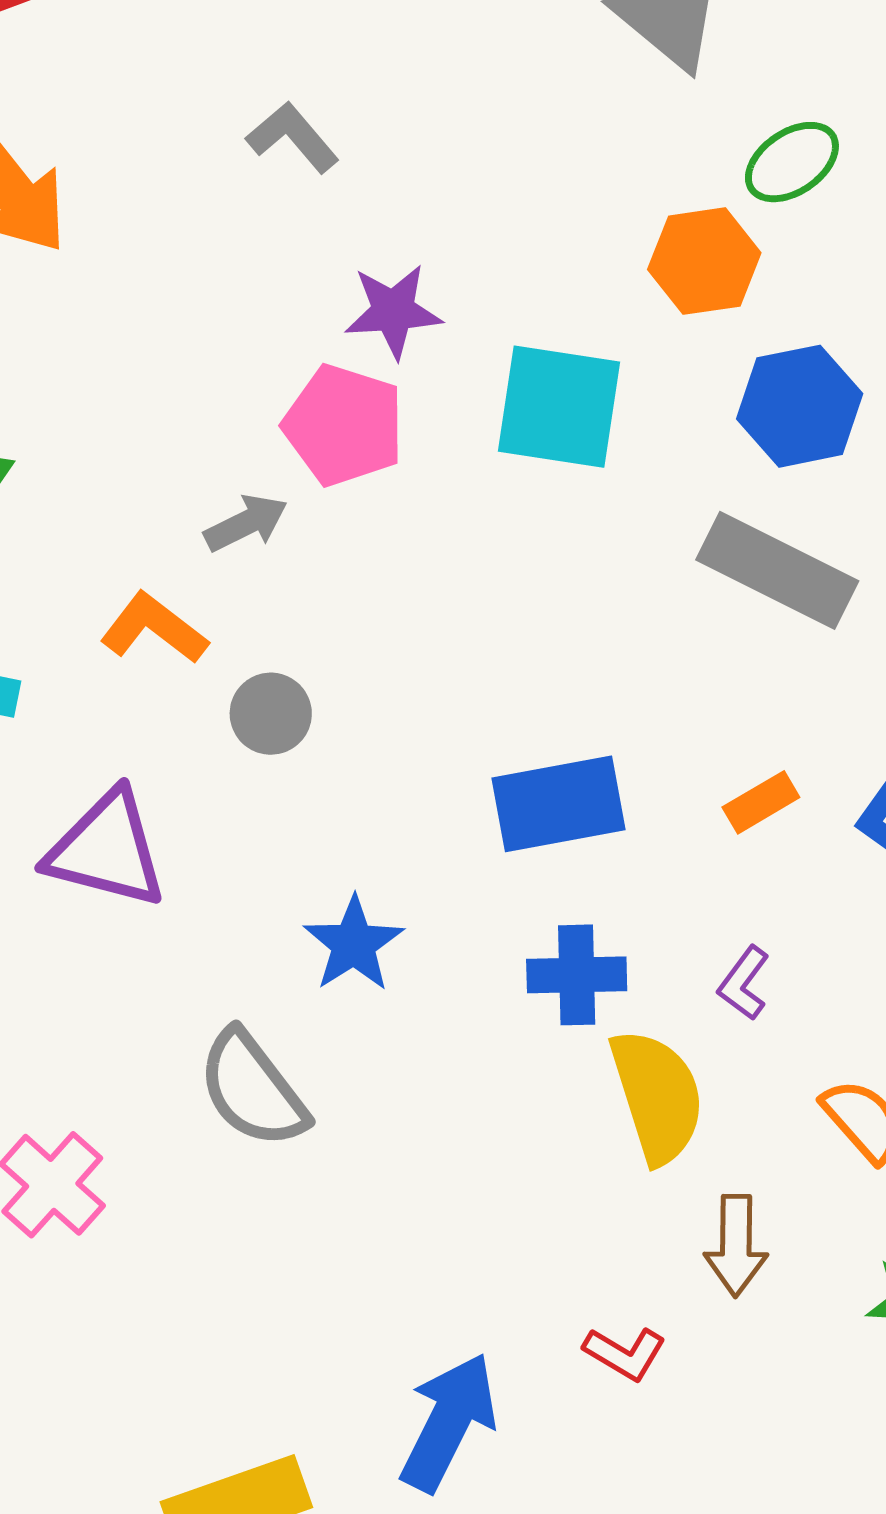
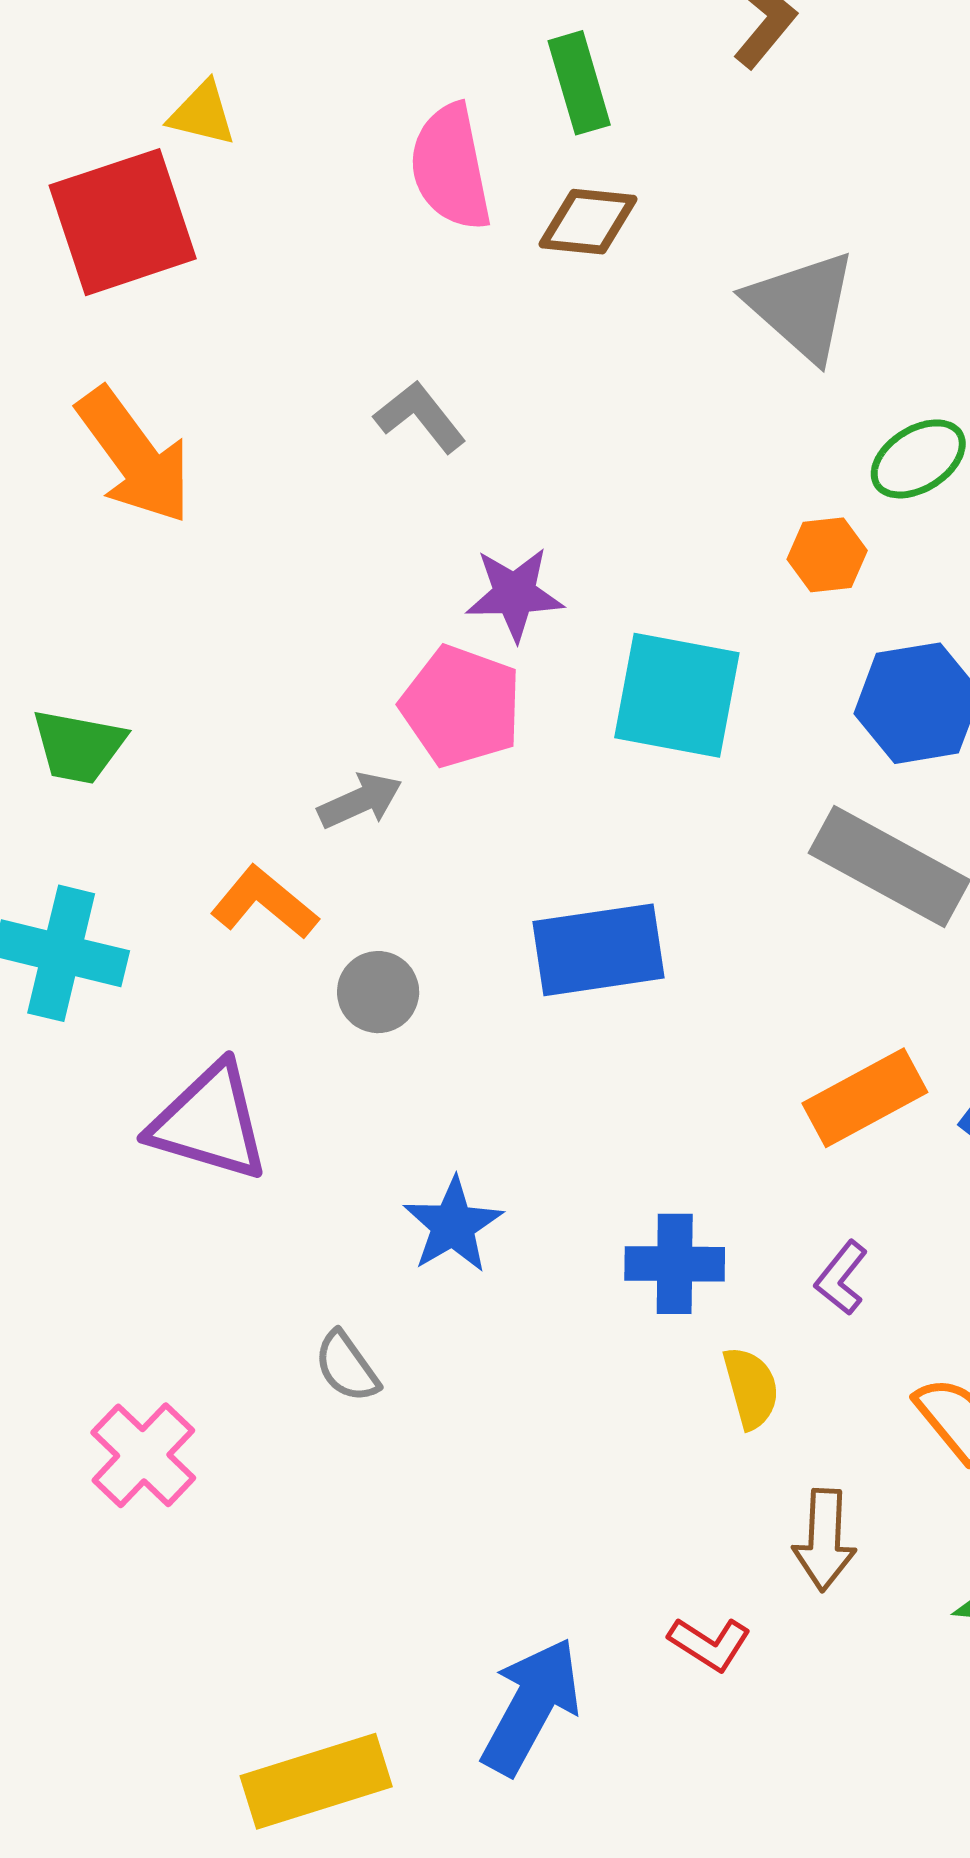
orange hexagon: (704, 261) -> (827, 555), size x0.7
orange rectangle: (761, 802) -> (865, 1098), size x1.6
blue rectangle: (559, 804) -> (598, 950), moved
gray semicircle: (252, 1089) -> (347, 1367), size x0.6
yellow semicircle: (657, 1096) -> (751, 1388), size x0.6

